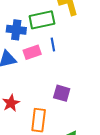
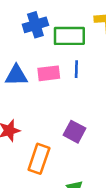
blue cross: (16, 30) -> (35, 25), moved, turned -36

